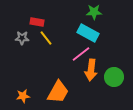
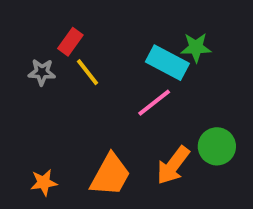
green star: (94, 12) -> (196, 47), moved
red rectangle: (37, 22) -> (70, 42), turned -64
orange arrow: (91, 70) -> (173, 165), moved, turned 30

